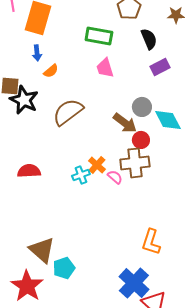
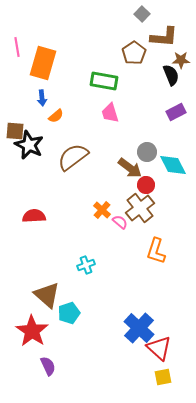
black semicircle: (149, 39) -> (171, 75), moved
purple rectangle: (160, 67) -> (176, 112), moved
brown cross: (135, 163) -> (140, 208), turned -32
cyan cross: (81, 175) -> (86, 265), moved
orange L-shape: (151, 242) -> (156, 251), moved

